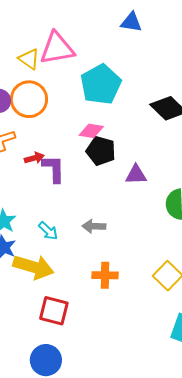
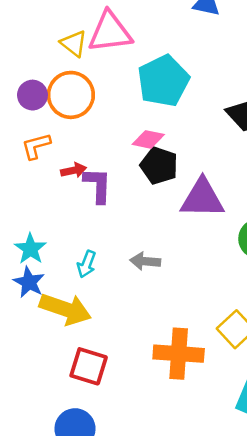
purple triangle: (136, 175) -> (202, 198), size x1.6
cyan arrow: (48, 231) -> (87, 264), turned 65
orange cross: (105, 275) -> (179, 354), moved, size x1.5

